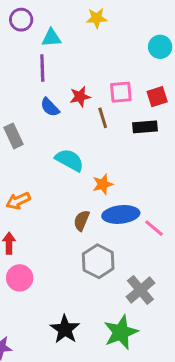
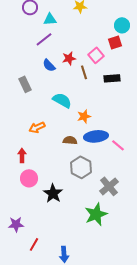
purple line: (42, 68) -> (44, 39), turned 54
pink square: (121, 92) -> (96, 55), turned -35
red square: (157, 97) -> (115, 42), moved
orange arrow: (18, 201) -> (37, 127), moved
brown semicircle: (82, 221) -> (70, 140), turned 72
black star: (65, 329) -> (53, 193), moved

